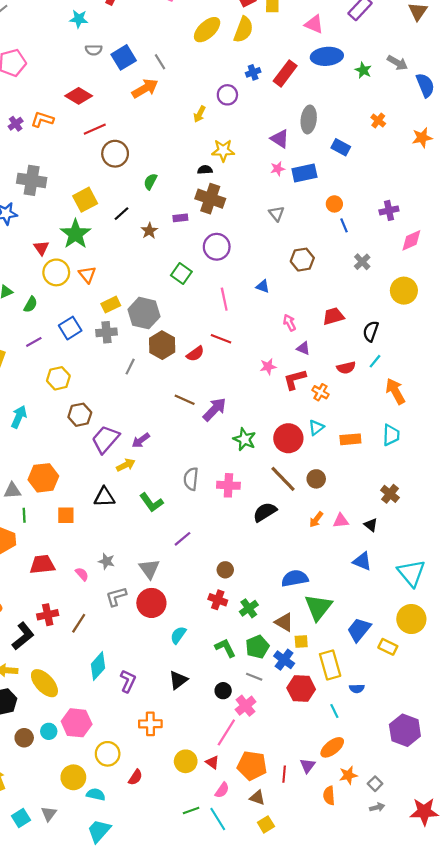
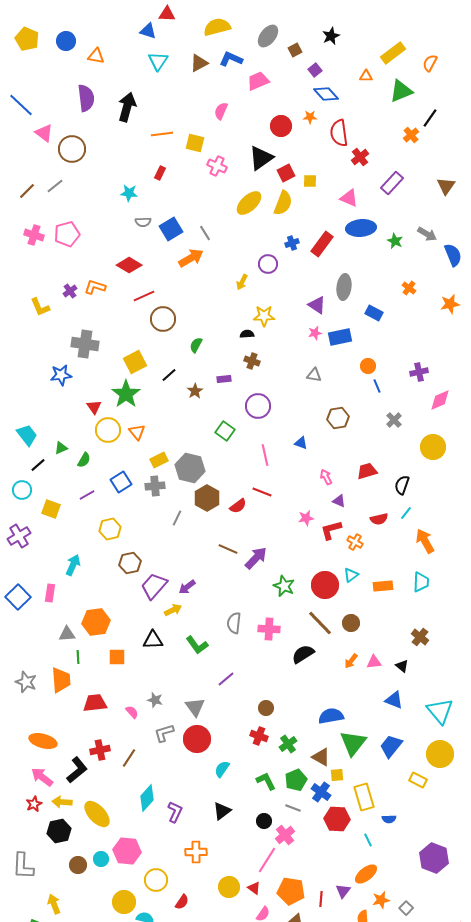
brown cross: (210, 199) -> (252, 361), size x0.6
gray triangle: (277, 214) -> (314, 375), turned -42
blue trapezoid: (359, 630) -> (391, 746), moved

